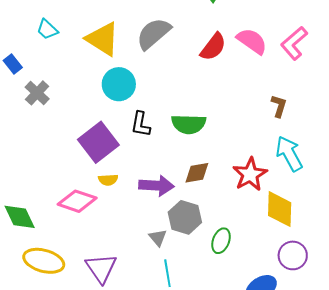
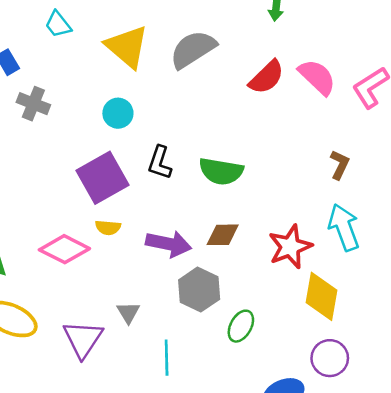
cyan circle: (119, 84) -> (118, 113), moved, size x0.7
gray cross: (37, 93) -> (33, 104), turned -30
gray triangle: (158, 238) -> (128, 312), moved

